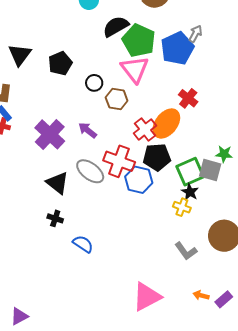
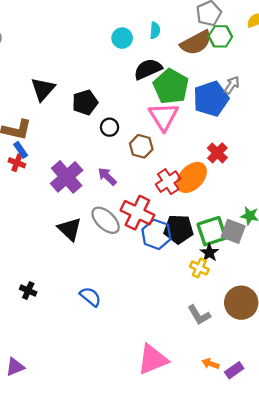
black circle: (94, 83) -> (110, 127), moved
black pentagon: (157, 157) -> (179, 229), moved
black cross: (55, 218) -> (28, 291), moved

